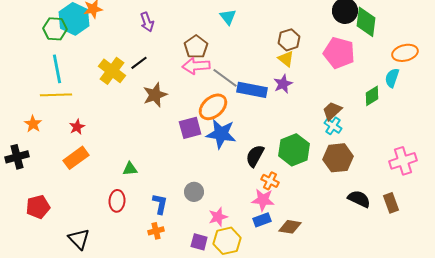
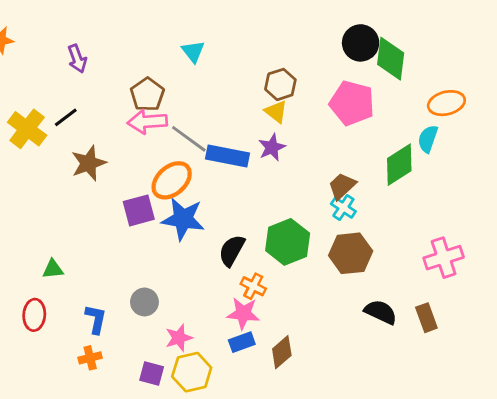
green diamond: (372, 96) -> (399, 165), size x1.4
brown diamond: (290, 227) -> (282, 352), turned -50

